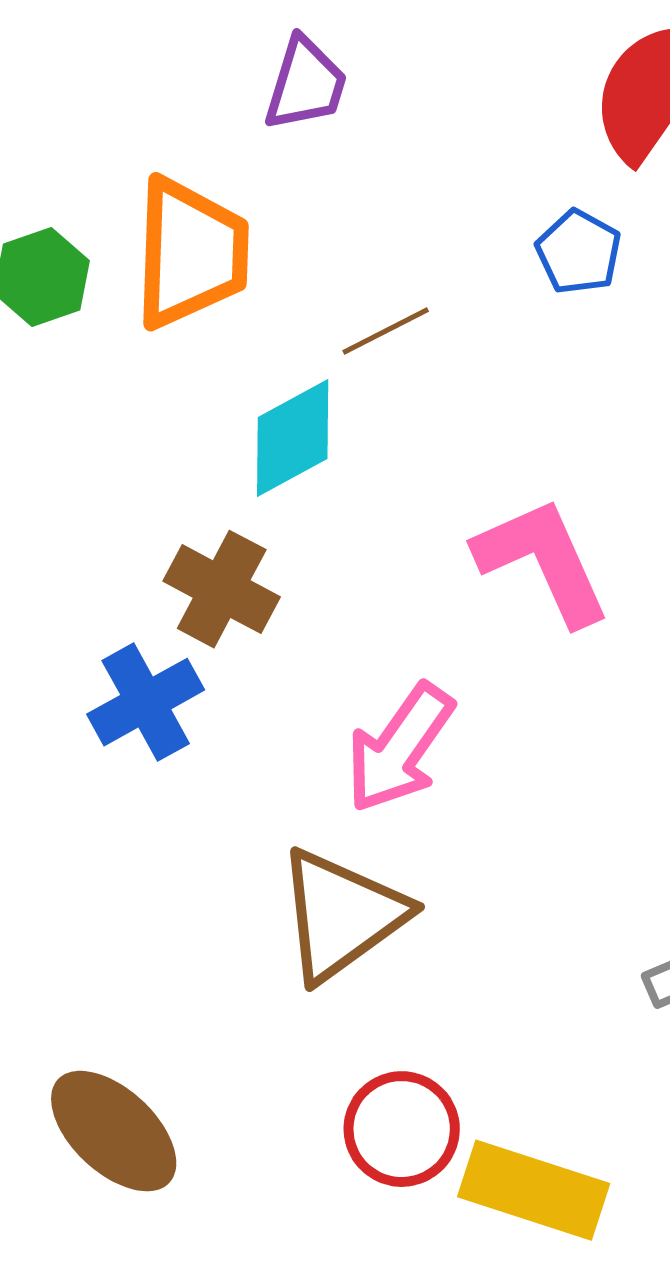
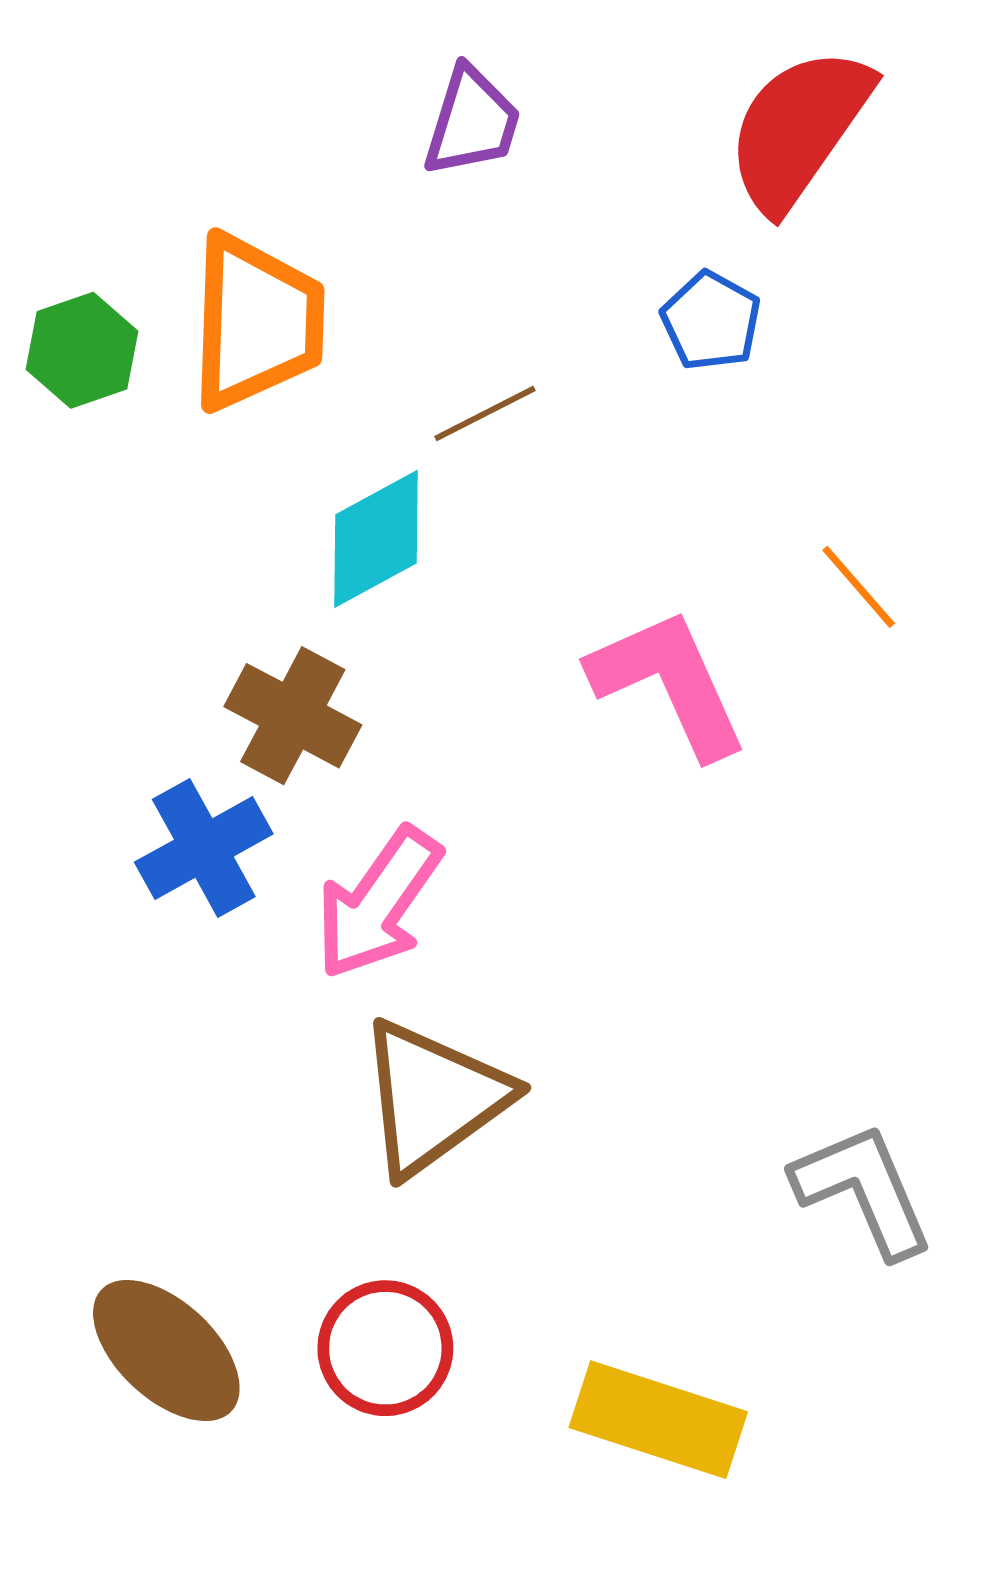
purple trapezoid: (306, 84) -> (472, 122), moved
pink arrow: (400, 748) -> (378, 903), moved
red circle: (402, 1129) -> (385, 1348), moved

